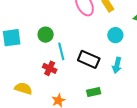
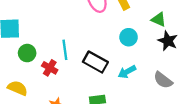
green circle: (46, 35) -> (27, 53), moved
cyan arrow: (117, 65) -> (127, 72), turned 42

